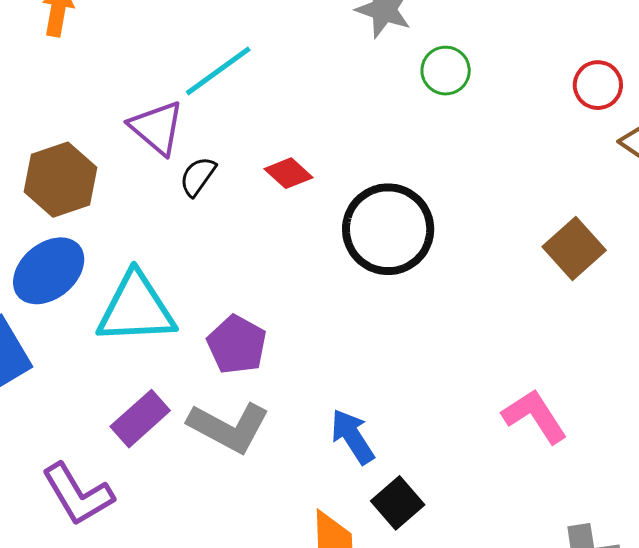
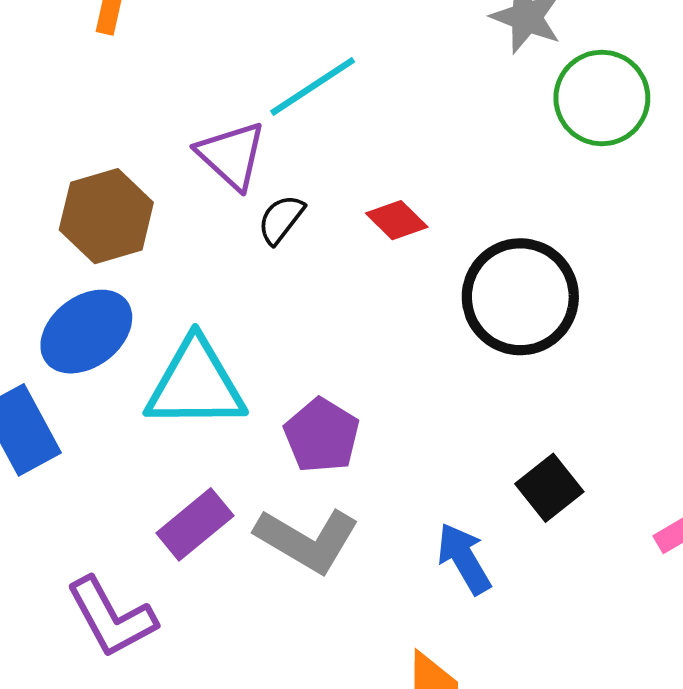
green circle: (446, 71) -> (602, 98), size x1.5
black square: (398, 503) -> (549, 488), moved

